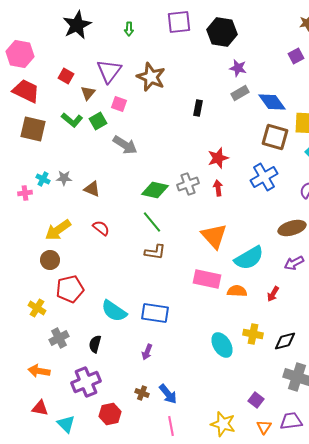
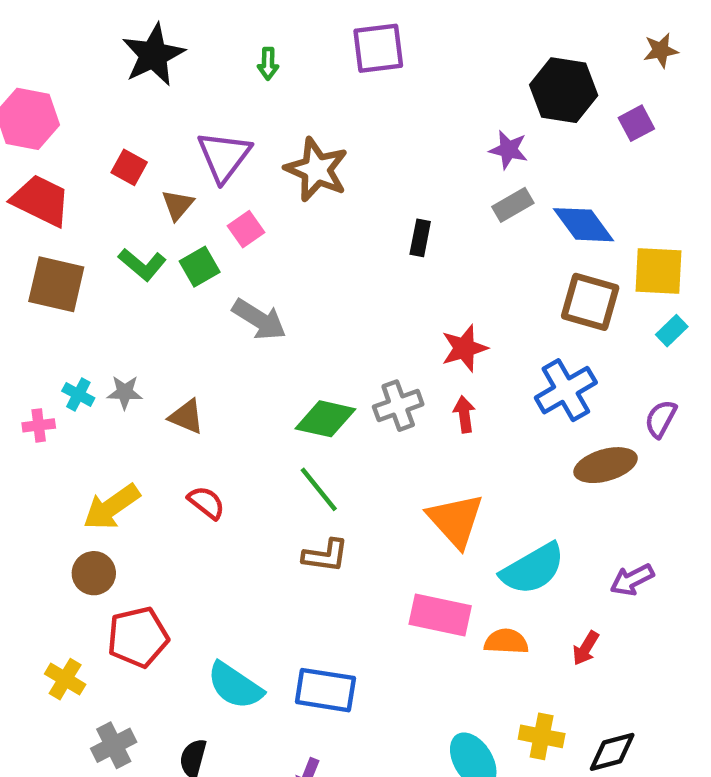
black hexagon: (222, 32) -> (564, 90), moved
pink square: (119, 104) -> (246, 229), turned 35
brown ellipse: (292, 228) -> (606, 465), moved

